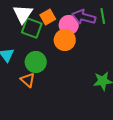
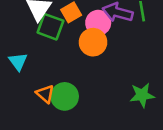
green circle: (36, 62) -> (65, 96), moved

